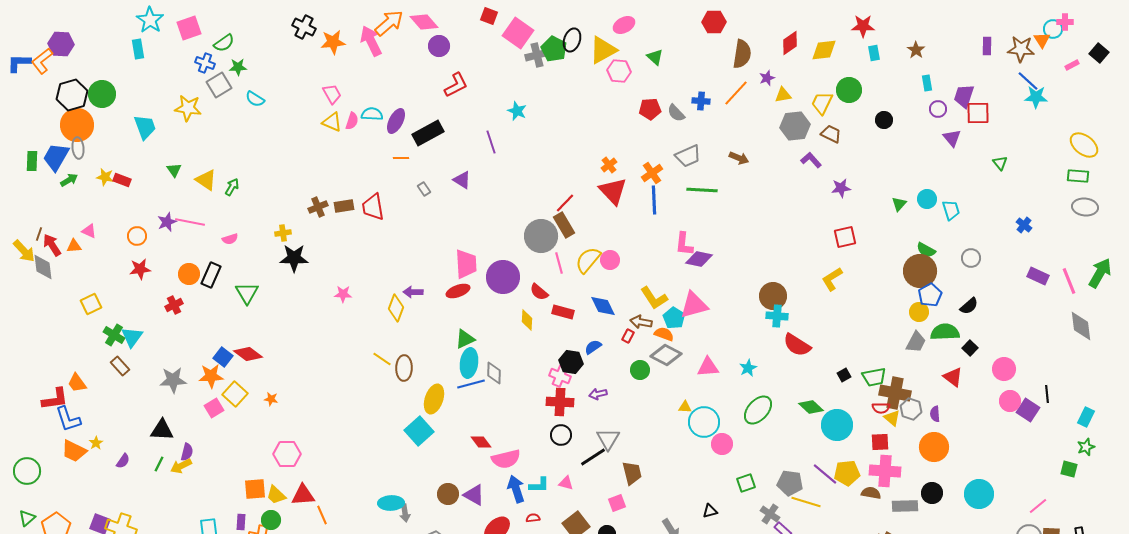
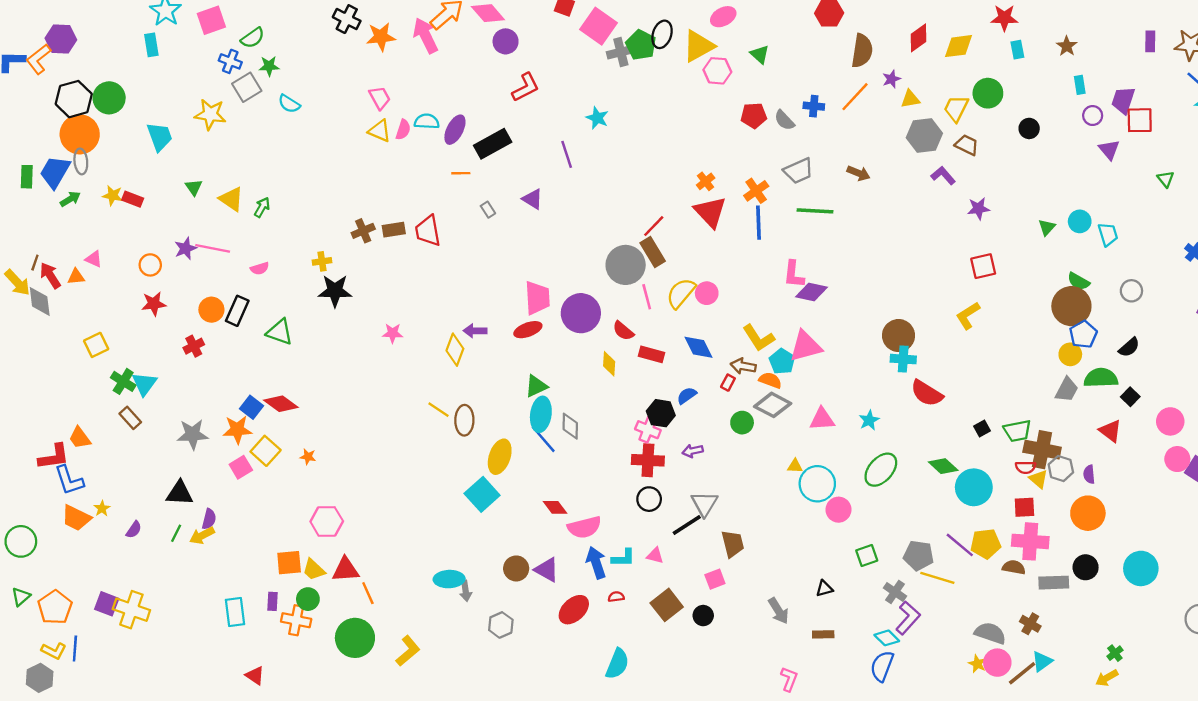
green triangle: (247, 293) -> (280, 332), turned -40
blue line: (471, 384) -> (543, 439), turned 64

